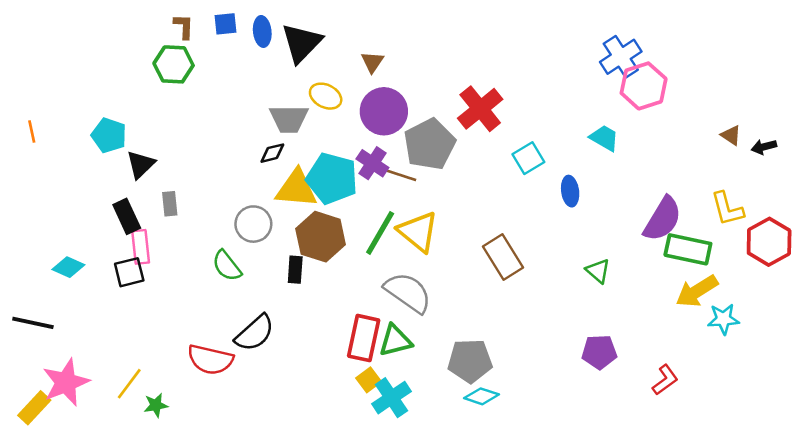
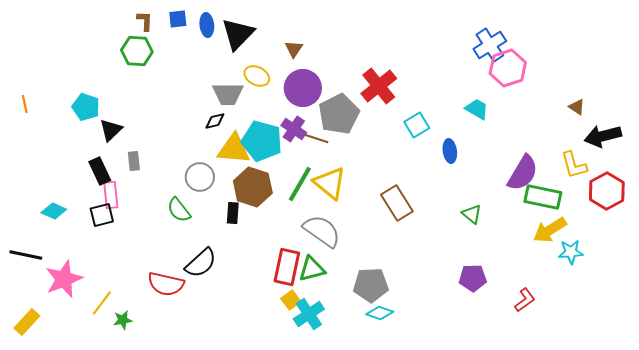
black arrow: (764, 147) -> (603, 136), moved, size x1.8
pink star: (66, 382) -> (64, 279), moved

